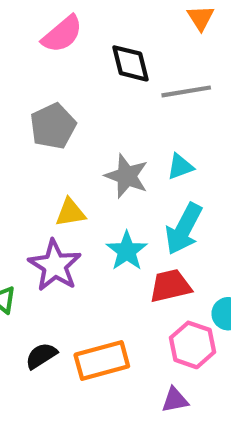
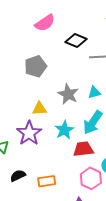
black diamond: (130, 63) -> (76, 40), turned -60
orange rectangle: (102, 361) -> (47, 181), size x0.7

